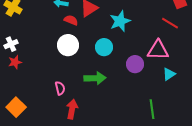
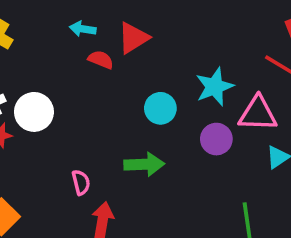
cyan star: (120, 21) -> (215, 87), moved
white circle: (68, 45) -> (34, 112), moved

